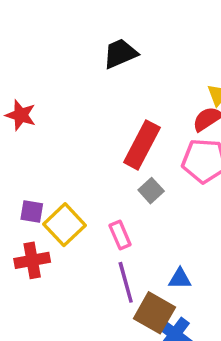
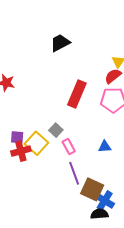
gray square: (151, 191) -> (56, 130), moved
red cross: (32, 260) -> (21, 151), moved
blue triangle: (180, 279) -> (105, 147), moved

